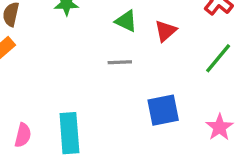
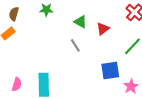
gray line: (120, 62) -> (75, 45), turned 56
blue square: (163, 110) -> (110, 71), moved

